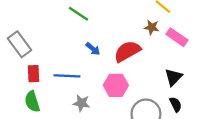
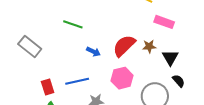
brown star: (152, 27) -> (149, 46), moved
gray rectangle: (19, 44) -> (30, 46), moved

